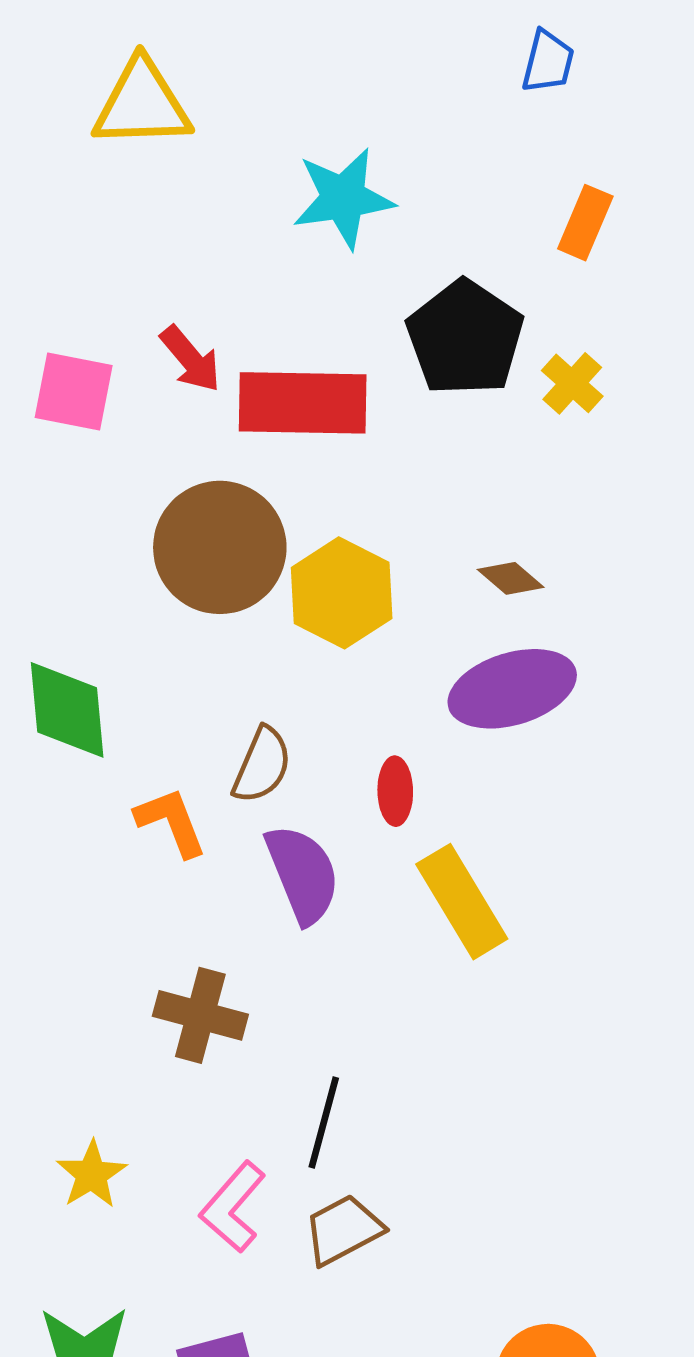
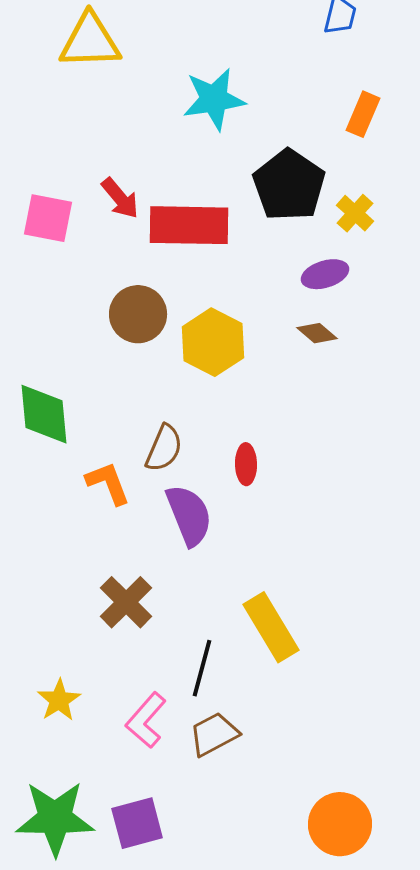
brown circle: (220, 547) -> (138, 314), size x0.7
purple ellipse: (512, 689) -> (325, 274), moved, size x0.6
yellow rectangle: (462, 902) -> (271, 627), moved
brown cross: (200, 1015) -> (126, 602), turned 30

